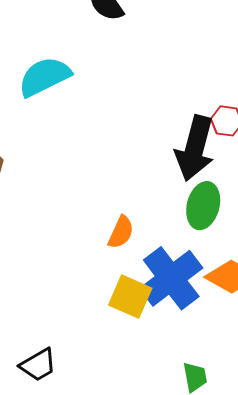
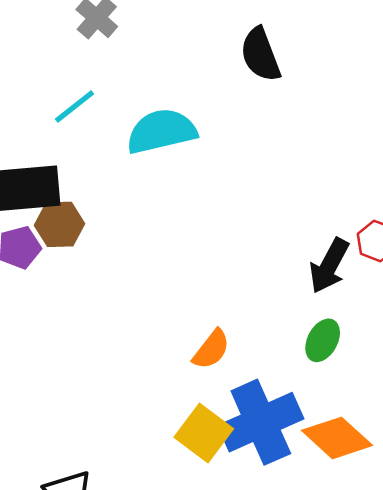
black arrow: (195, 148) -> (329, 266), size x0.7
green ellipse: (203, 206) -> (323, 340), size x0.7

